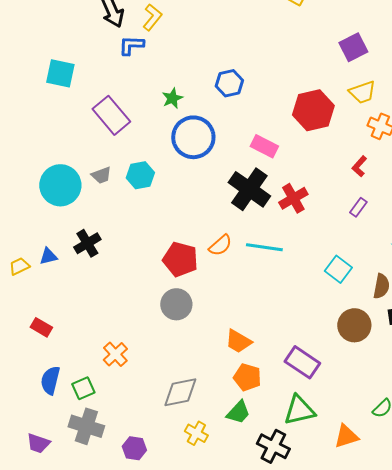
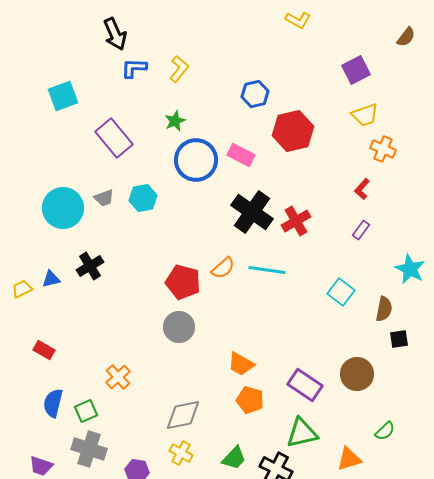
yellow L-shape: (152, 17) -> (179, 69), moved
cyan square: (60, 73) -> (63, 96), turned -32
blue hexagon: (229, 83) -> (255, 94), moved
red hexagon: (313, 110) -> (293, 131), moved
pink rectangle: (264, 146) -> (241, 155), moved
brown circle: (354, 325) -> (357, 374), moved
green trapezoid: (238, 412) -> (234, 458), moved
yellow cross: (196, 433) -> (181, 453), moved

